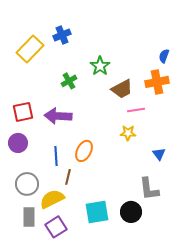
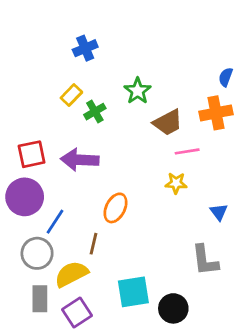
yellow rectangle: (30, 49) -> (71, 95), moved, size x0.6
purple circle: (18, 143) -> (25, 197), size x1.4
blue line: (56, 156) -> (55, 222), moved, turned 36
black circle: (131, 212) -> (173, 308), moved

